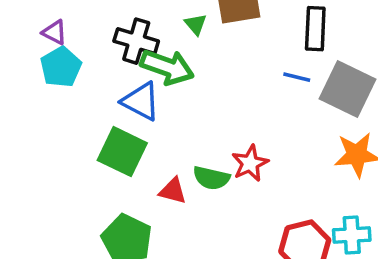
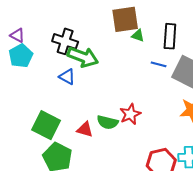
green triangle: (196, 24) -> (138, 36), moved, turned -32
blue triangle: (141, 101) -> (67, 77), size x0.7
green square: (122, 152) -> (46, 125), moved

